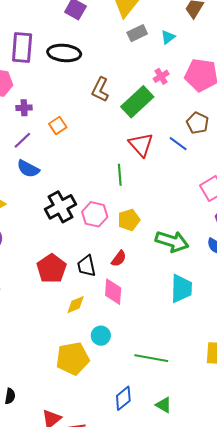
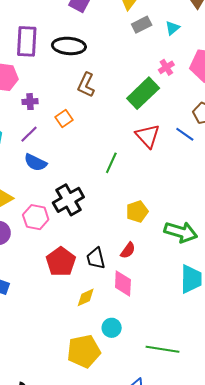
brown L-shape: (100, 90) -> (86, 85), moved
green line: (120, 175) -> (111, 163), moved, turned 30
pink hexagon: (95, 214) -> (36, 217), moved

